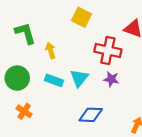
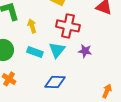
red cross: (108, 51) -> (68, 26), moved
blue diamond: (91, 115) -> (55, 82), moved

